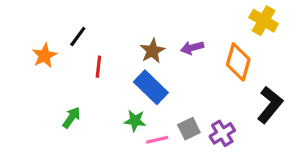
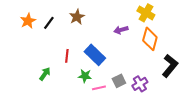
yellow cross: (264, 21) -> (146, 13), moved
brown star: (152, 51) -> (77, 17), moved
orange star: (44, 56) -> (28, 21), moved
red line: (98, 67) -> (67, 56), moved

